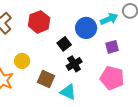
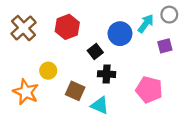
cyan arrow: (109, 19) -> (146, 24), turned -30
purple square: (112, 47) -> (165, 46), moved
black cross: (74, 64) -> (107, 74), turned 35

